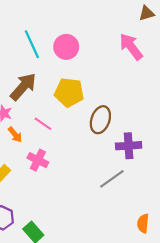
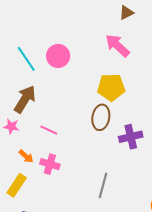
yellow pentagon: (69, 92) -> (111, 87), moved
orange arrow: (15, 135) -> (26, 156), moved
gray line: (112, 179) -> (103, 185), moved, turned -30

